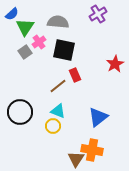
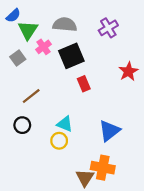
purple cross: (98, 14) -> (108, 28), moved
black square: (64, 50) -> (71, 56), turned -35
gray square: (25, 52) -> (18, 58), moved
brown line: (58, 86) -> (31, 96), moved
black circle: (20, 112) -> (22, 125), size x0.6

